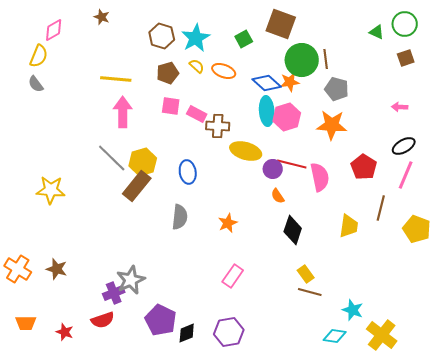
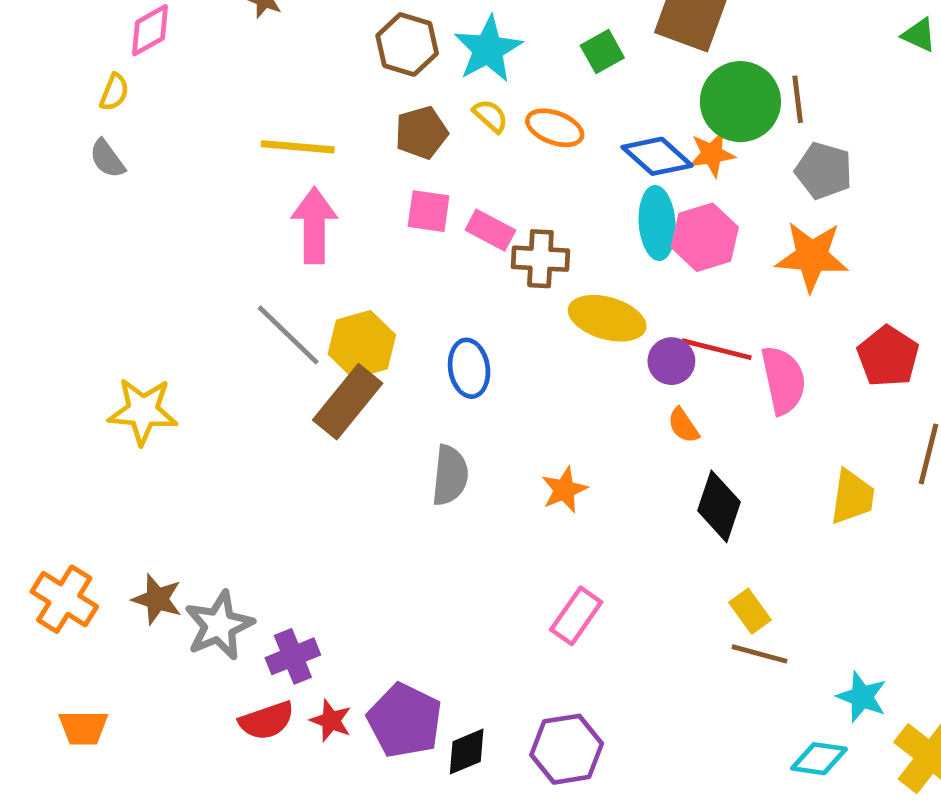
yellow semicircle: (39, 56) -> (114, 92), size x0.7
gray star: (131, 280) -> (219, 625), moved
red star: (65, 332) -> (331, 721), moved

